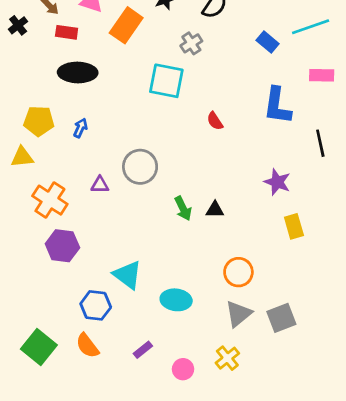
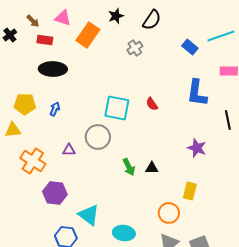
cyan square: (166, 81) -> (117, 108), moved
yellow rectangle: (294, 226) -> (190, 191), moved, turned 30
purple hexagon: (62, 246) -> (55, 193), moved

